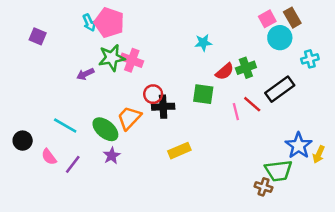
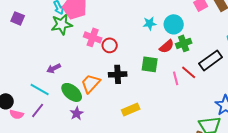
cyan circle: (280, 38) -> (174, 24), moved
green star: (112, 58) -> (62, 24), moved
purple arrow: (85, 74) -> (54, 68), moved
red circle: (153, 94) -> (110, 45), moved
pink semicircle: (49, 157) -> (17, 114), moved, turned -40
purple line: (73, 164) -> (38, 110), moved

